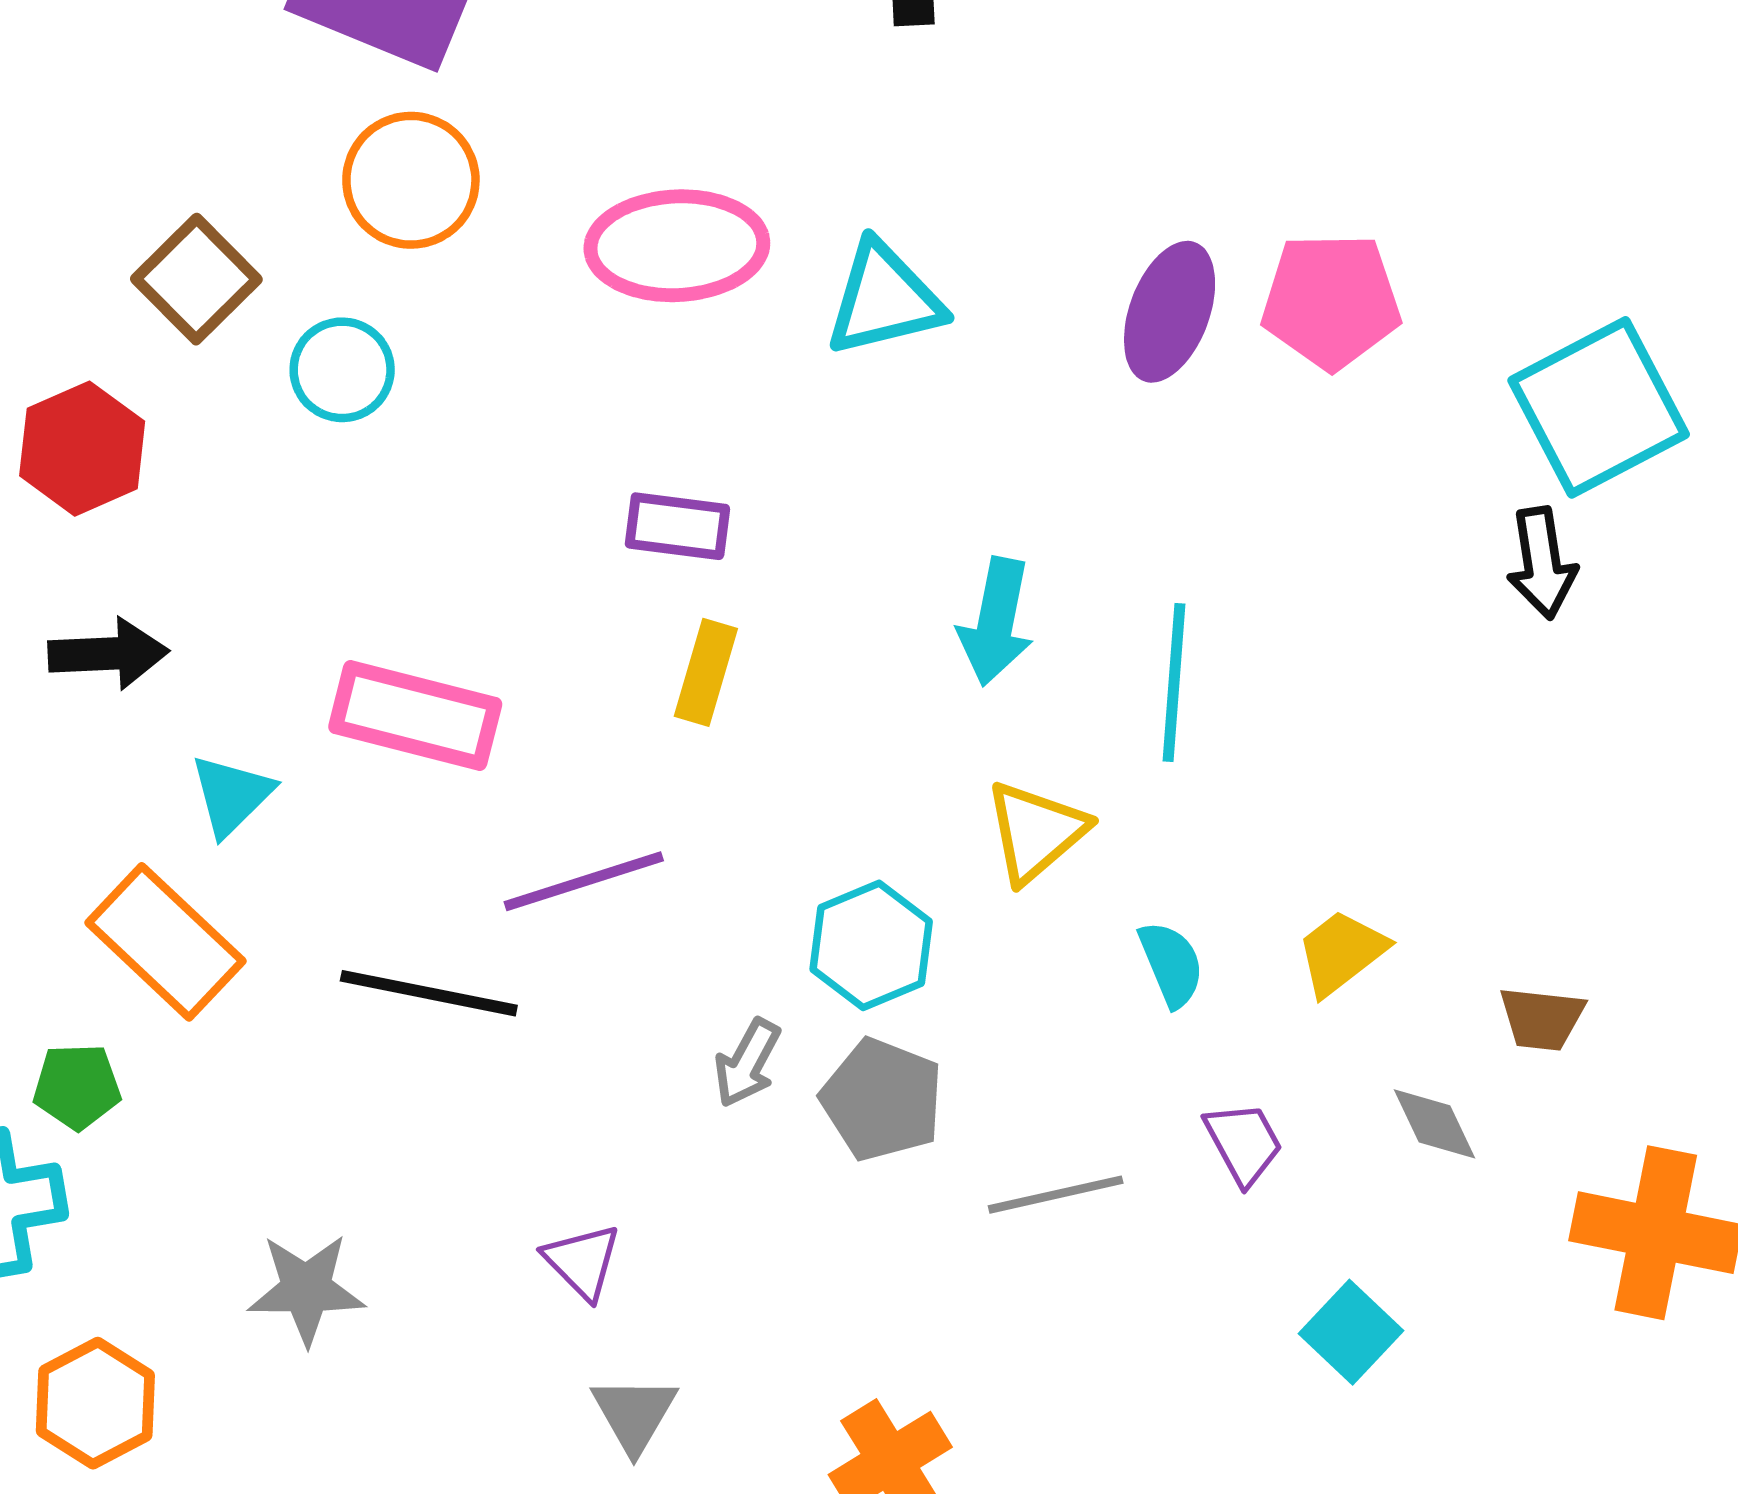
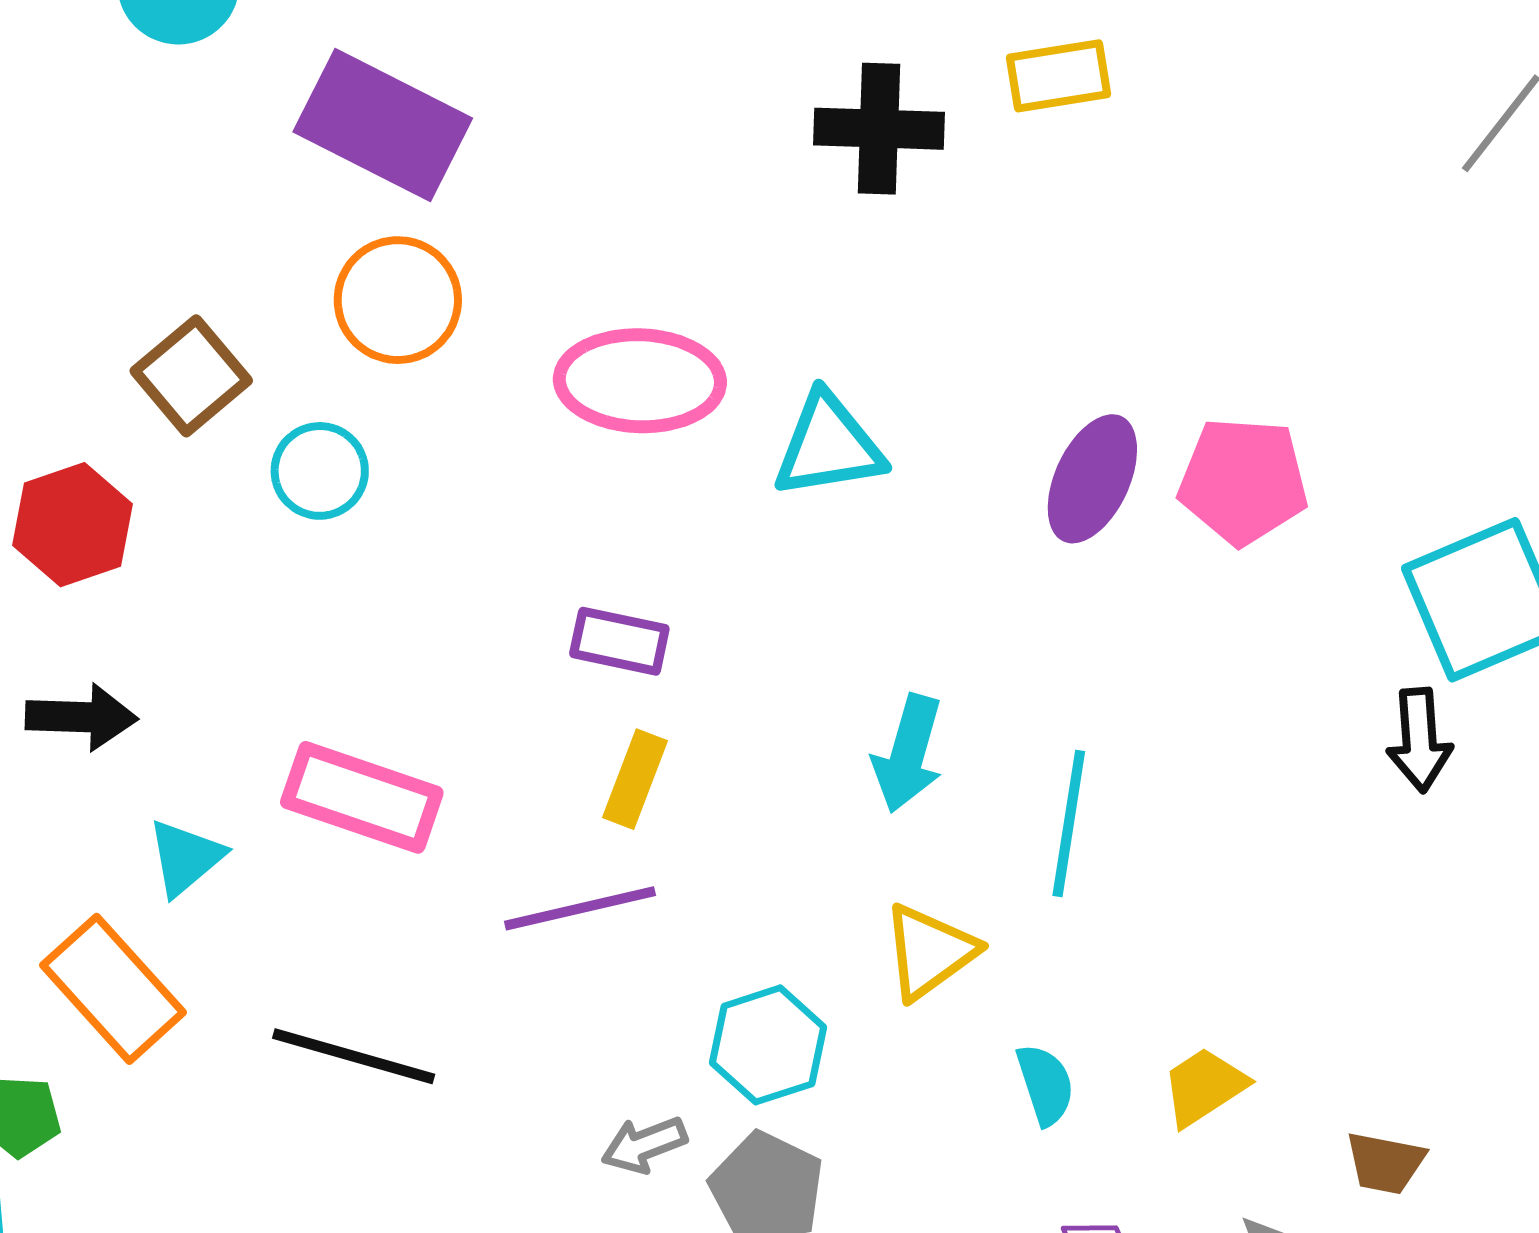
purple line: (584, 881) -> (580, 908), moved
gray arrow: (747, 1063) -> (644, 1145), turned 36

